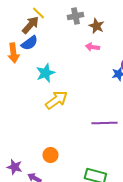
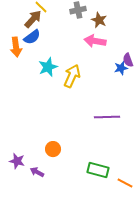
pink arrow: (92, 47) -> (95, 41), size x1.5
yellow arrow: (56, 100) -> (72, 76), moved, turned -30

